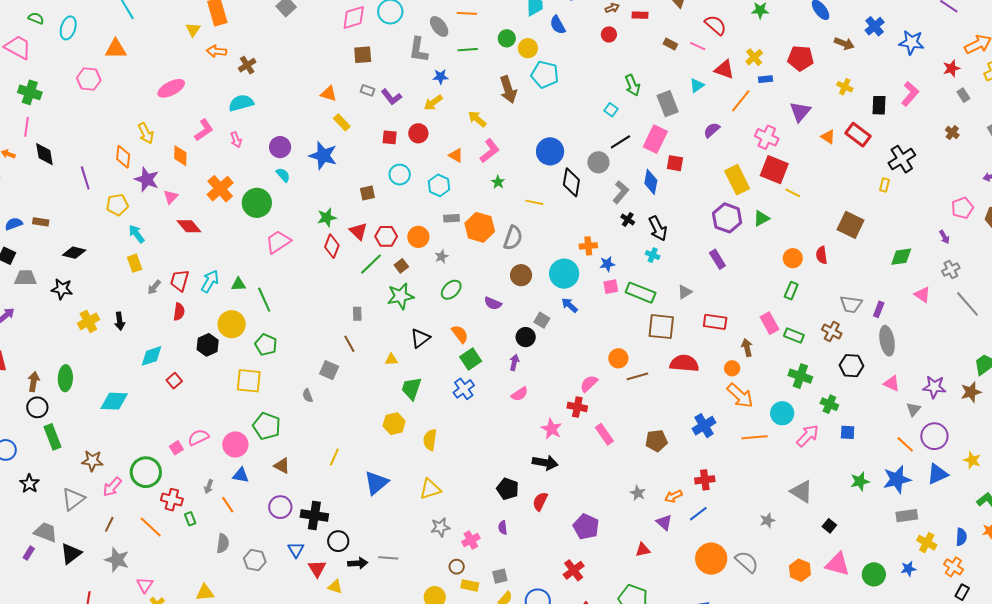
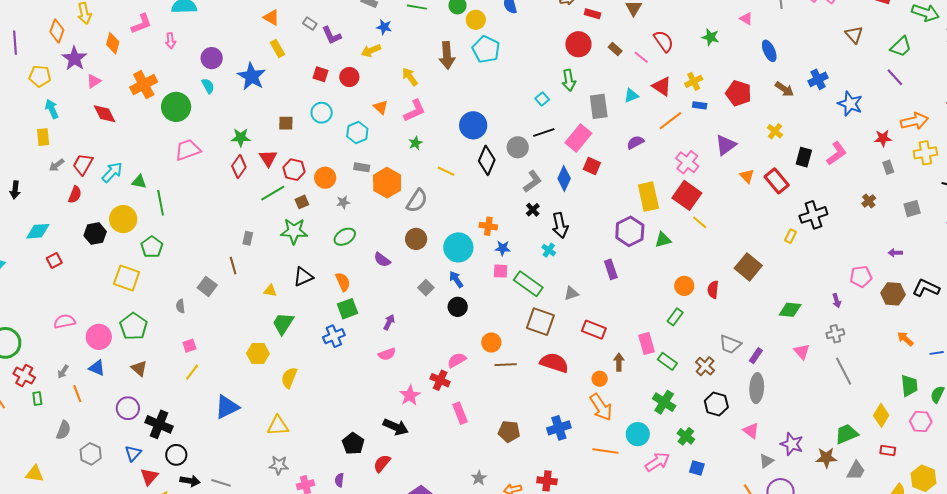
red circle: (609, 34) -> (578, 44), moved, size x1.6
black circle: (526, 337) -> (458, 307), moved
pink square: (176, 448) -> (189, 346), moved

